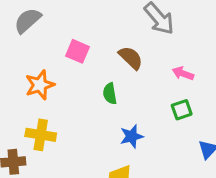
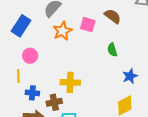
brown semicircle: (131, 58) -> (113, 16), moved
orange star: (40, 85) -> (62, 31), moved

